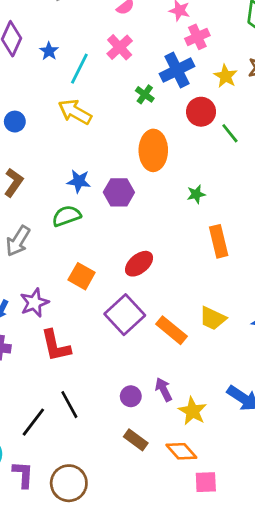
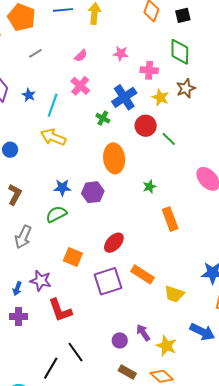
pink cross: (197, 37) -> (149, 70), moved, turned 36
purple star: (34, 303) -> (41, 281), turned -30
purple square: (125, 315) -> (108, 281), turned 32
yellow trapezoid: (213, 318) -> (174, 294), moved
orange rectangle: (172, 330) -> (143, 274), moved

